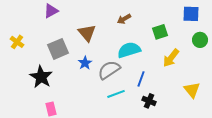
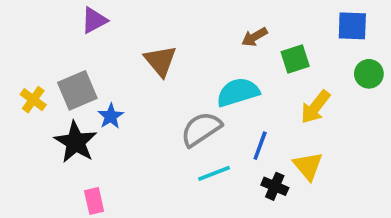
brown arrow: (124, 19) -> (255, 37), moved
yellow cross: (17, 42) -> (33, 100), moved
gray square: (58, 49) -> (77, 90), moved
blue star: (85, 63) -> (111, 116), moved
yellow triangle: (192, 90) -> (308, 166), moved

